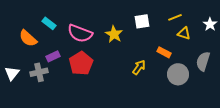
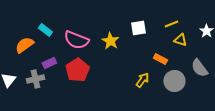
orange semicircle: (28, 38) -> (24, 45), turned 102
gray semicircle: (203, 61) -> (199, 68), turned -54
yellow arrow: (139, 67) -> (142, 80), moved

